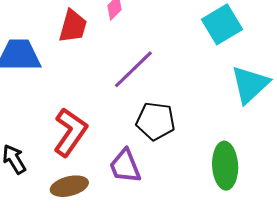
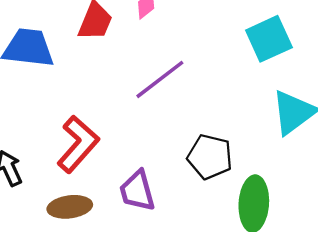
black pentagon: (156, 121) -> (210, 157), moved

